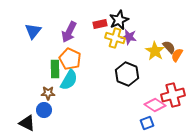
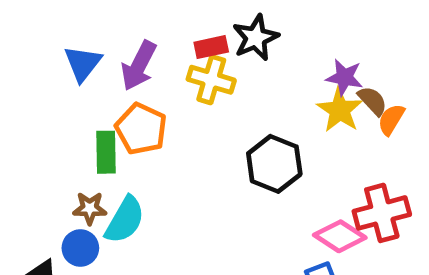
blue triangle: (33, 31) -> (83, 63), moved
purple star: (129, 37) -> (344, 77), moved
yellow cross: (115, 38) -> (211, 80), moved
cyan semicircle: (69, 80) -> (125, 220), moved

